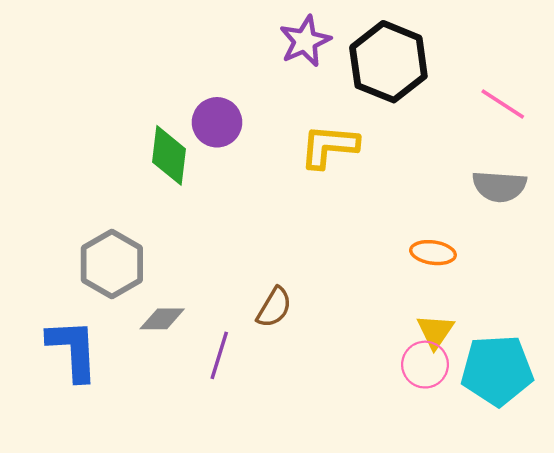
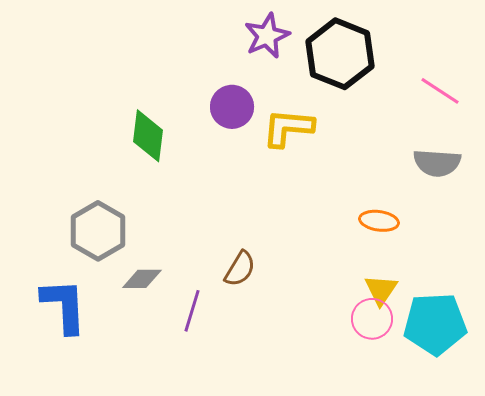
purple circle: (217, 122) -> (232, 107), moved

